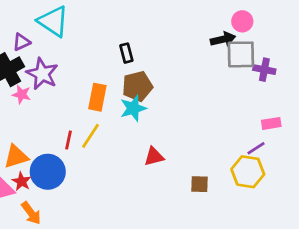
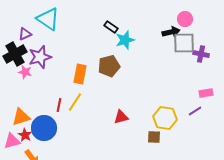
black rectangle: (126, 53) -> (111, 27), moved, turned -40
purple star: (42, 74) -> (40, 57), turned 30
cyan star: (133, 108) -> (125, 40), moved
yellow hexagon: (248, 172) -> (165, 118), moved

